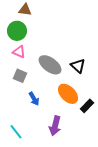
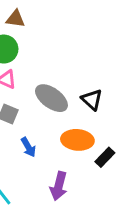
orange ellipse: (68, 94) -> (77, 140), turned -40

